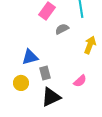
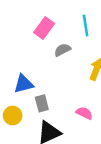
pink semicircle: (80, 81) -> (84, 113), turned -112

